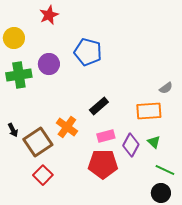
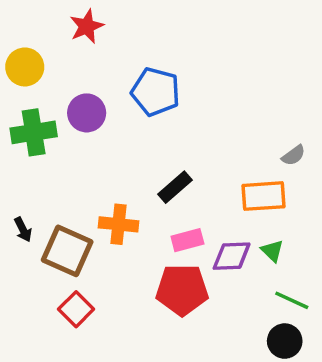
orange cross: (67, 127) -> (118, 224), turned -30
brown square: (38, 142) -> (67, 251), turned -32
purple diamond: (131, 145) -> (232, 256), turned 60

